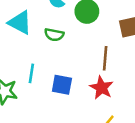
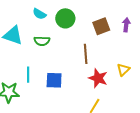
red star: (101, 88) -> (98, 78), moved

